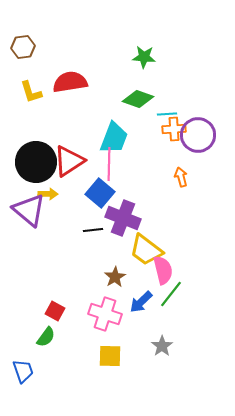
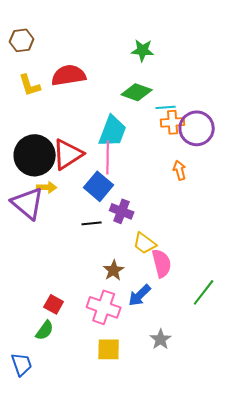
purple cross: (123, 218) -> (122, 211), size x0.7
yellow trapezoid: (146, 250) -> (145, 243), size x0.7
green line: (171, 294) -> (204, 292), moved

